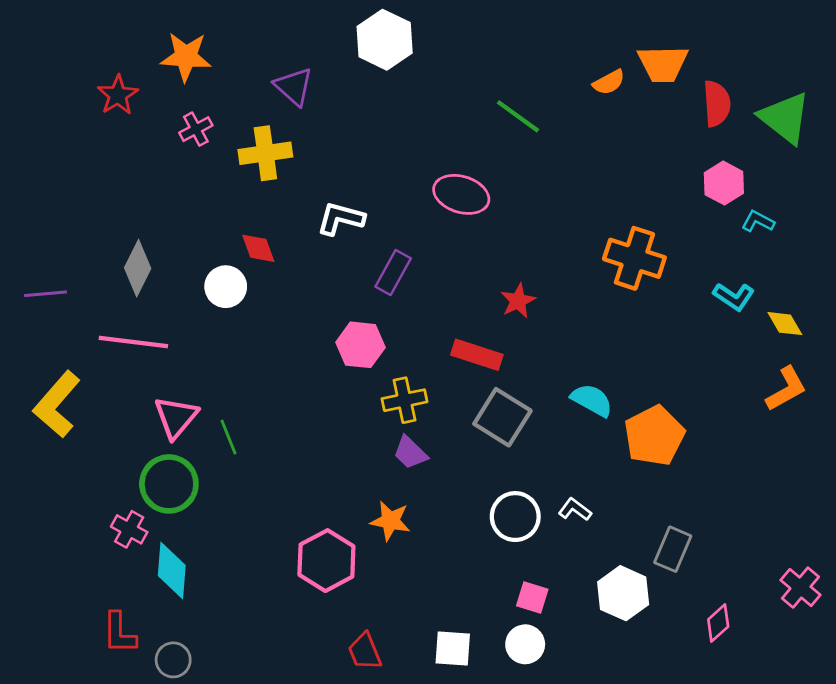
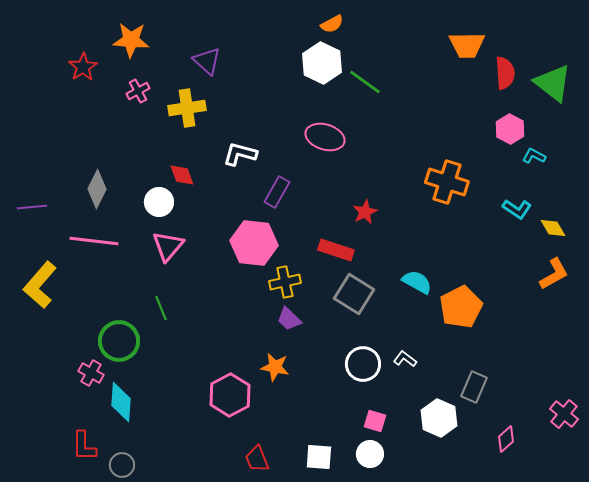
white hexagon: (385, 40) -> (322, 63), moved
orange semicircle: (609, 82) -> (332, 24), moved
pink hexagon: (361, 345) -> (254, 243), size x1.4
pink triangle: (176, 417) -> (168, 246), moved

